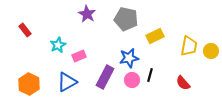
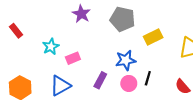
purple rectangle: (105, 77) -> (100, 80), size x0.7

